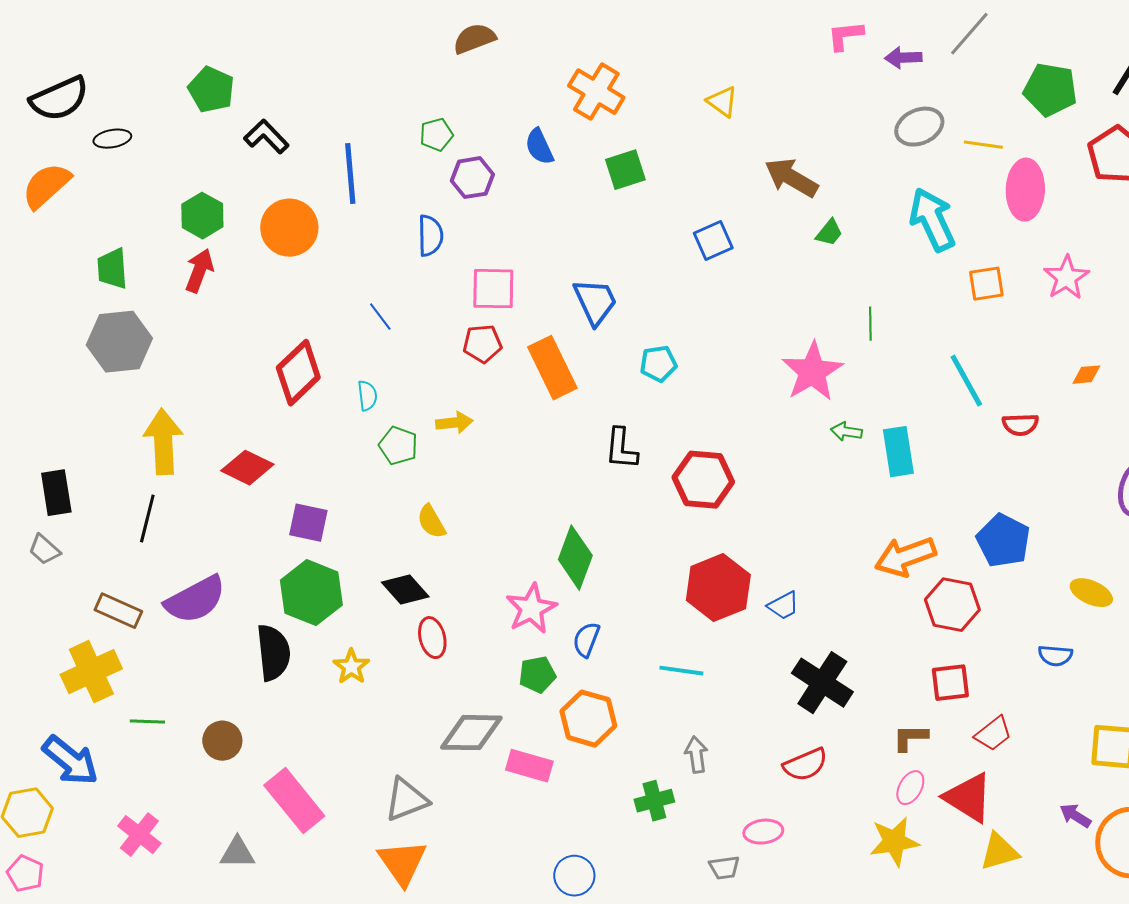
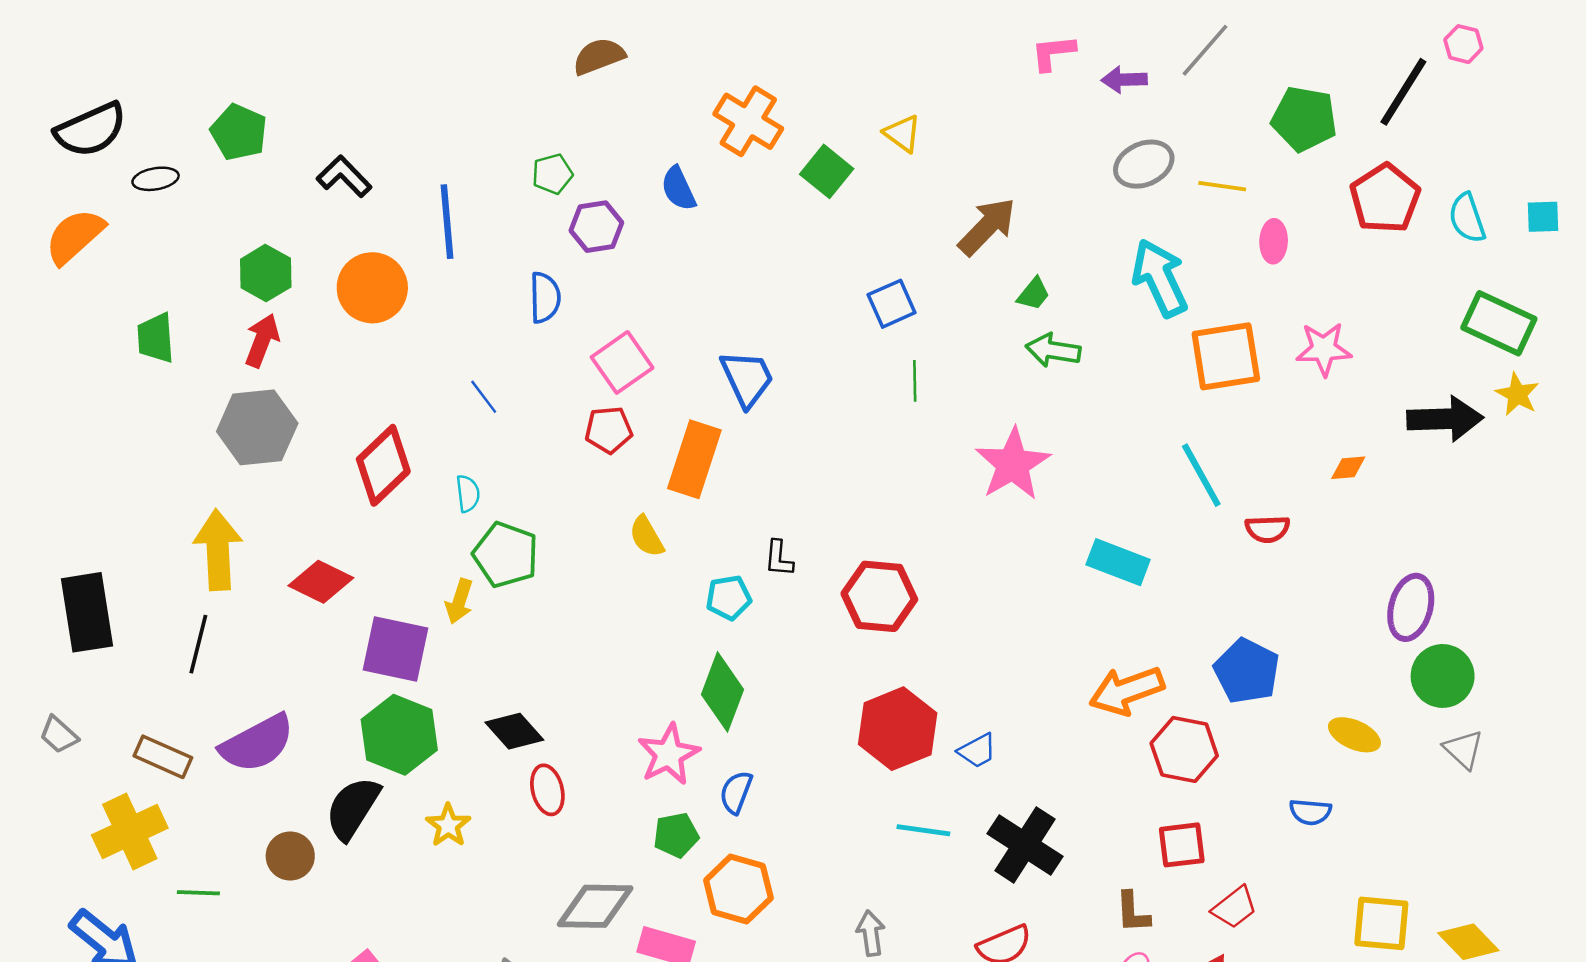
green pentagon: (211, 90) -> (239, 132), moved
green square: (625, 170) -> (827, 171), moved, turned -33
brown arrow: (791, 178) -> (987, 227), turned 104
pink ellipse: (1025, 190) -> (1274, 241), size x0.6
pink star: (1066, 278) -> (1324, 349), turned 30
orange square: (986, 284) -> (1226, 356), size x1.6
pink square: (493, 289) -> (622, 362), turned -36
green line: (870, 324) -> (915, 381), moved
gray hexagon: (119, 342) -> (257, 427), moved
cyan pentagon: (658, 364) -> (729, 598), moved
orange rectangle: (552, 368) -> (694, 459), turned 44
yellow arrow: (454, 423) -> (459, 601), moved, turned 114
green arrow: (846, 432) -> (1053, 350), moved, size x1.4
green pentagon: (398, 446) -> (506, 555), size x1.4
black L-shape: (621, 449) -> (779, 558), size x0.7
cyan rectangle: (898, 452) -> (1118, 562), turned -60
black rectangle: (56, 493) -> (87, 612), size x1.4
yellow semicircle: (431, 522) -> (647, 536), moved
purple square: (308, 523) -> (396, 649), size x1.4
gray trapezoid: (44, 550) -> (59, 735), moved
black semicircle: (273, 653) -> (353, 808), turned -142
cyan line: (681, 671) -> (923, 830), moved
brown L-shape: (910, 738) -> (1133, 912), turned -93
brown circle: (222, 741) -> (290, 856), moved

